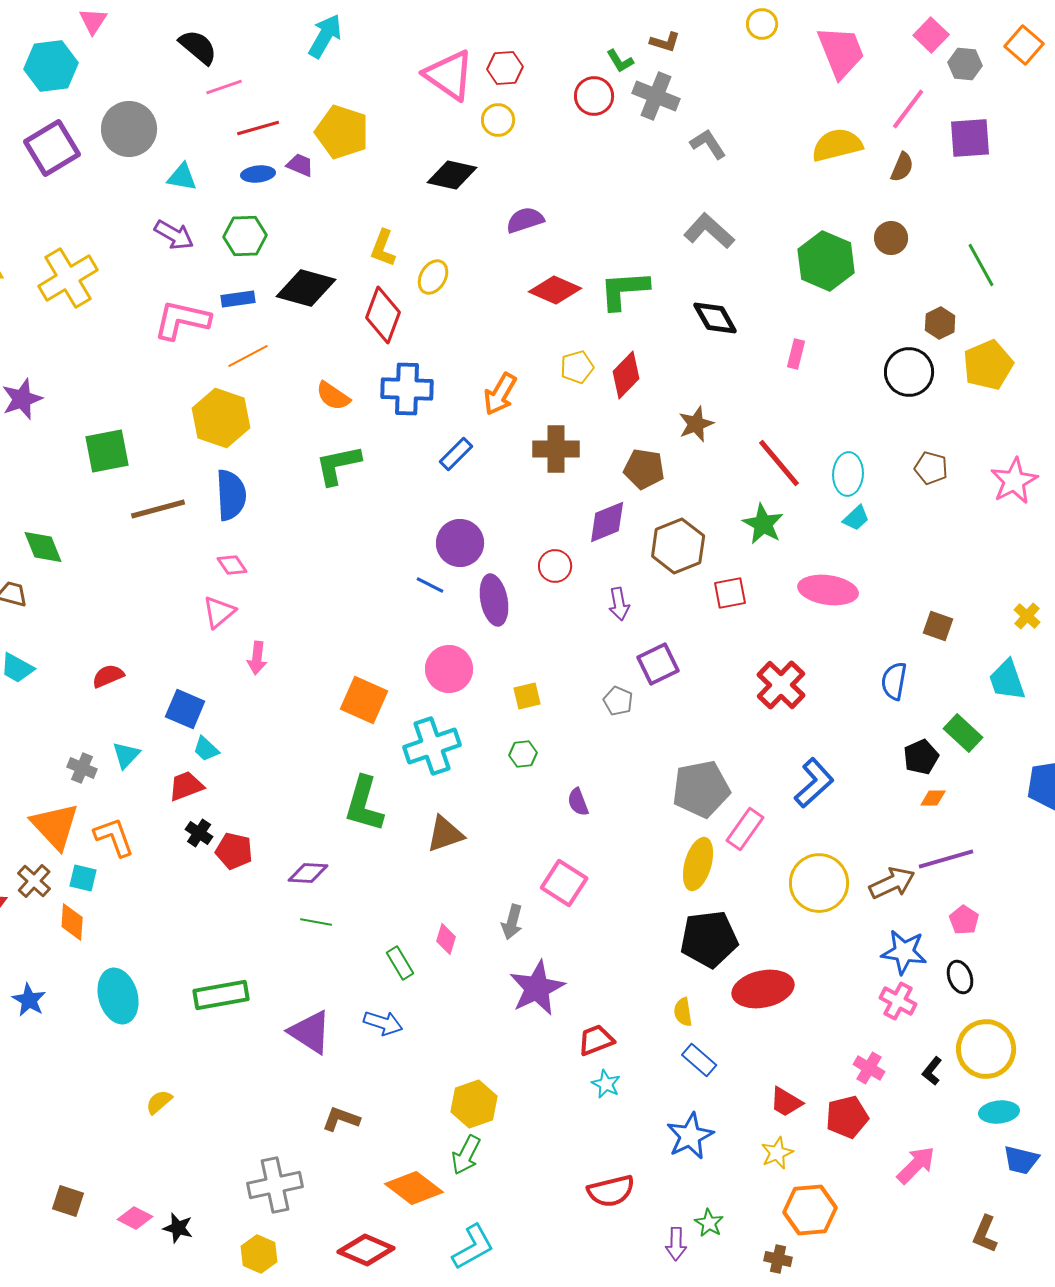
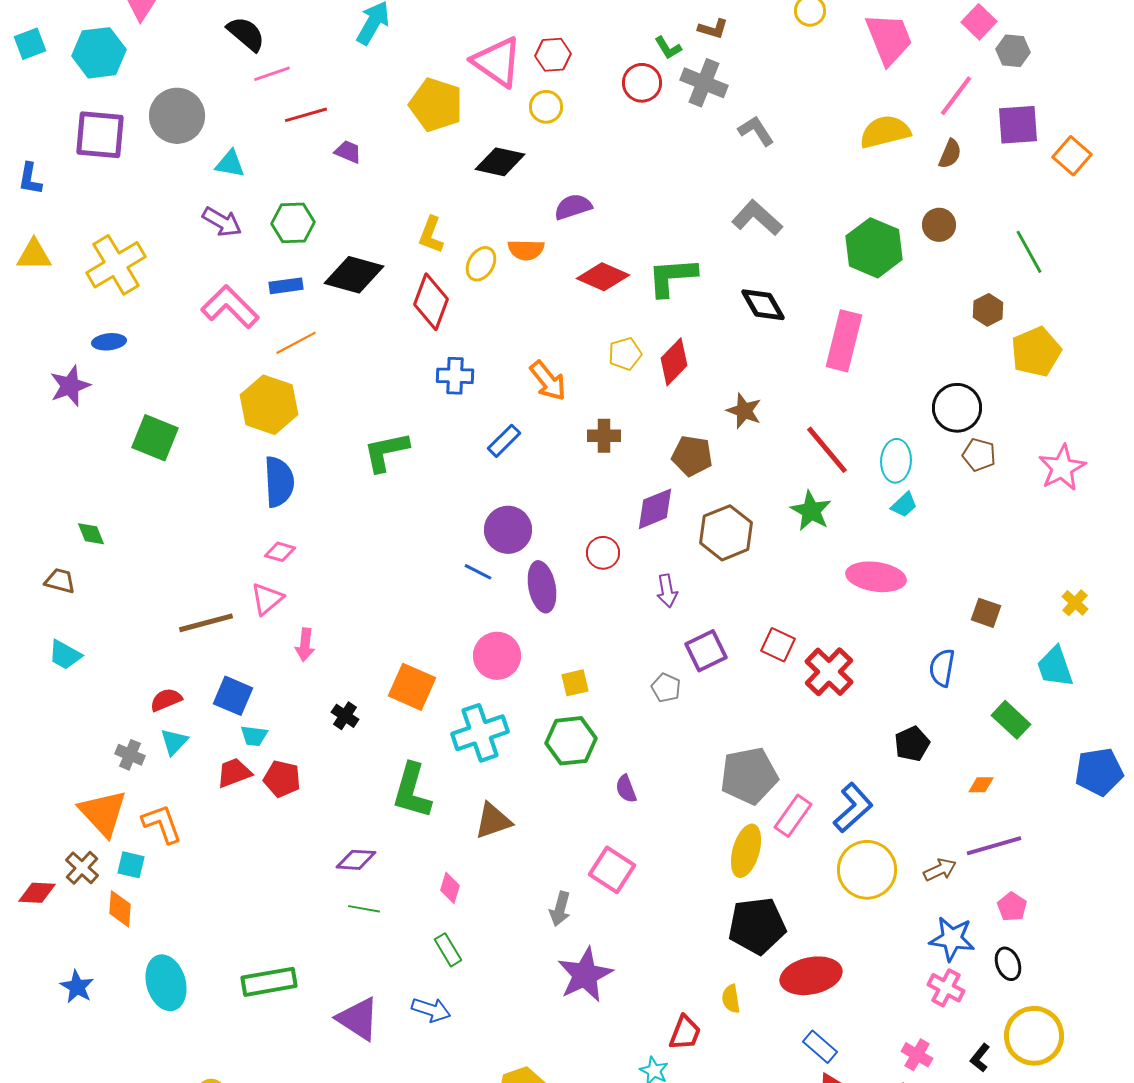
orange square: (1024, 45) -> (1072, 156), moved
yellow pentagon: (342, 132) -> (436, 105), moved
purple square: (52, 148) -> (100, 135), turned 36
blue ellipse: (258, 174) -> (109, 342), moved
pink L-shape: (182, 320) -> (230, 307), turned 32
pink rectangle: (796, 354) -> (844, 341), size x2.0
black circle: (909, 372) -> (957, 408), moved
blue cross: (407, 389) -> (455, 376), size x0.7
orange arrow: (500, 394) -> (548, 381), turned -69
orange semicircle: (333, 396) -> (526, 250), moved, turned -33
brown star: (696, 424) -> (744, 411), turned -30
brown cross: (556, 449) -> (604, 436), size x0.7
green square: (107, 451) -> (155, 438), turned 33
brown line: (158, 509) -> (206, 623), moved
green diamond: (43, 547) -> (91, 534), size x0.7
pink diamond: (232, 565) -> (280, 552), turned -40
red square: (730, 593) -> (778, 645), moved, turned 36
red semicircle: (108, 676) -> (166, 700), moved
cyan trapezoid: (206, 749) -> (254, 736), turned -36
green hexagon: (523, 754) -> (571, 741), size x1.8
black pentagon: (921, 757) -> (912, 744), moved
blue L-shape: (814, 783) -> (853, 808), moved
black cross: (199, 833) -> (345, 716), moved
red pentagon: (234, 851) -> (282, 779), moved
brown arrow: (892, 883) -> (940, 870), size x0.7
pink diamond: (446, 939) -> (450, 888), moved
red trapezoid: (596, 1040) -> (685, 1033), moved, turned 132
blue rectangle: (699, 1060) -> (820, 1047), moved

